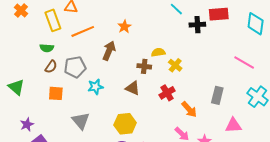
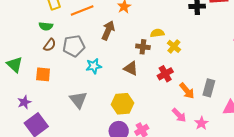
orange square: (56, 93) -> (43, 74), moved
gray rectangle: (217, 95) -> (209, 88), moved

